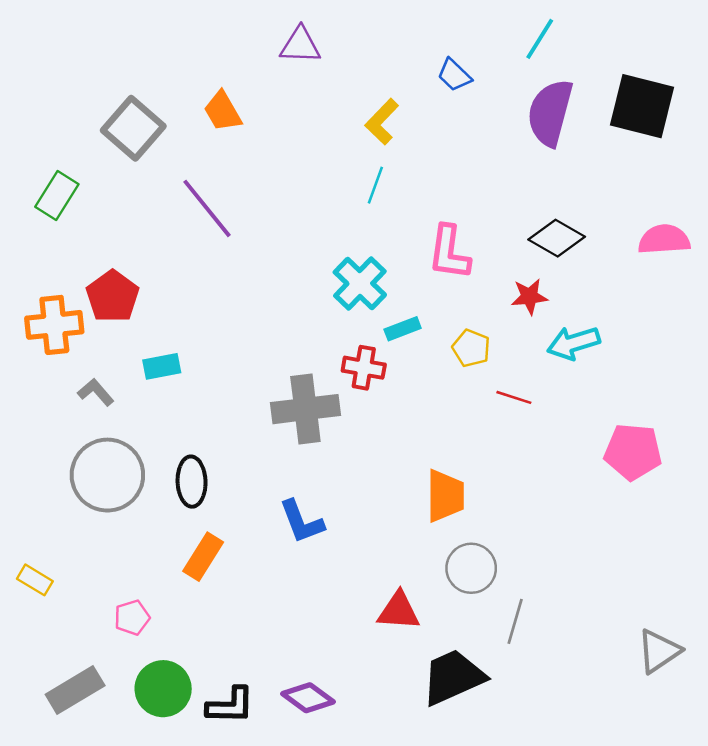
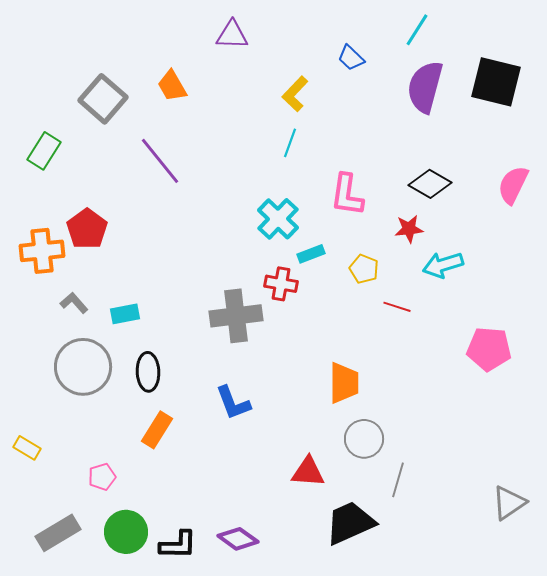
pink semicircle: (664, 239) -> (513, 185), turned -60
cyan rectangle: (162, 366) -> (125, 314), moved

